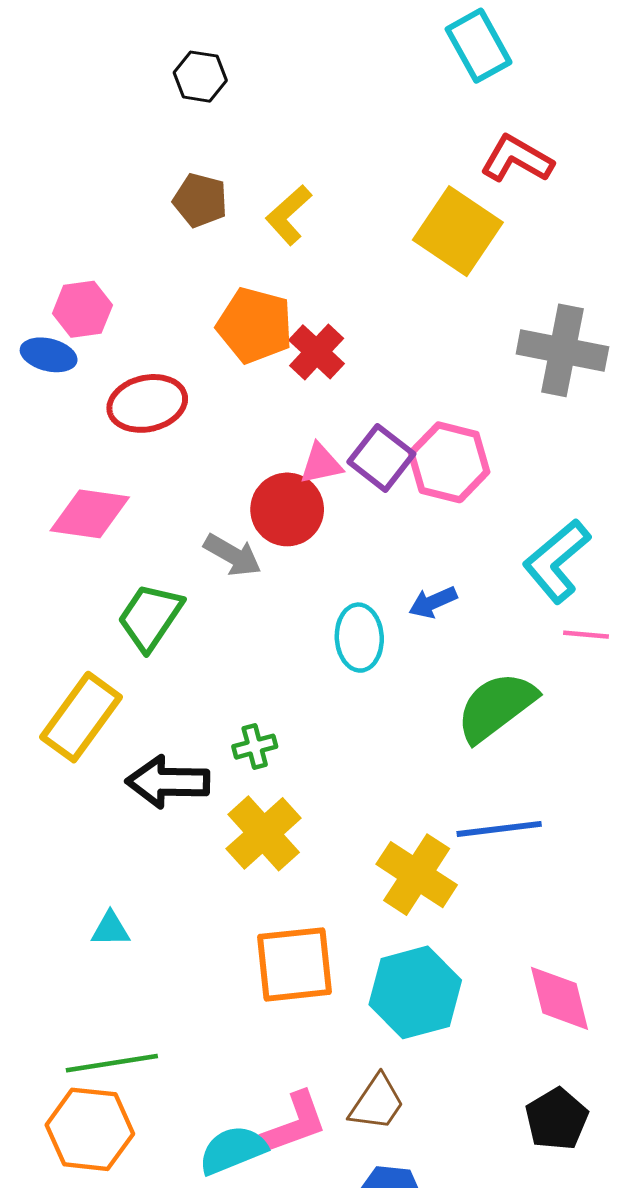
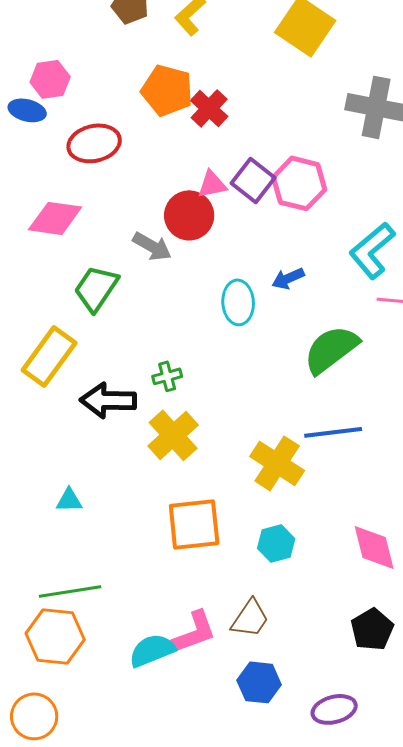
cyan hexagon: (415, 992) -> (276, 543), size x0.6

